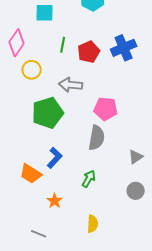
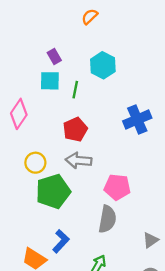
green line: (63, 45) -> (75, 90), moved
red pentagon: (89, 52) -> (75, 129), moved
yellow circle: (32, 70) -> (35, 163), moved

